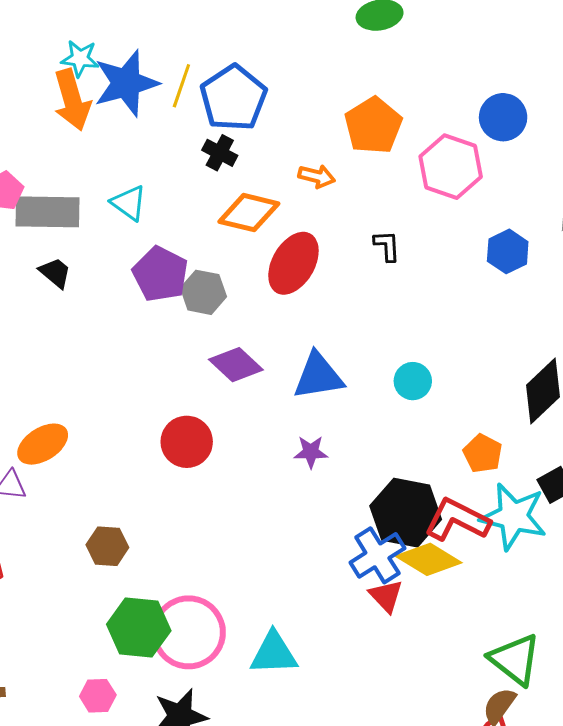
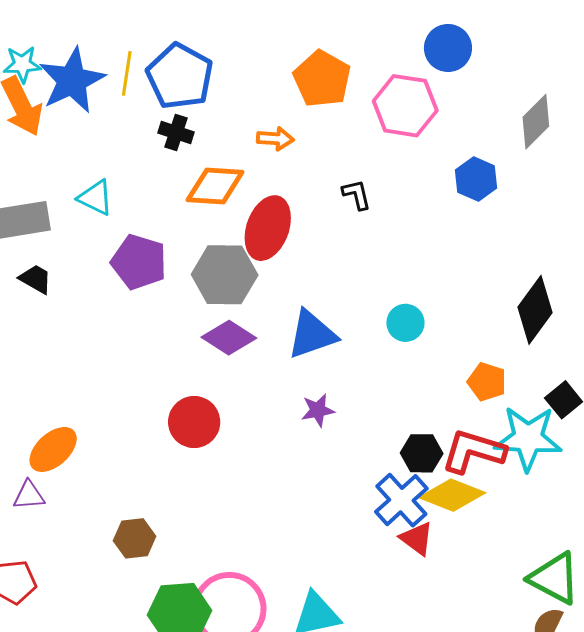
gray hexagon: (203, 292) -> (225, 275), moved, size x1.4
black hexagon: (406, 513) -> (422, 453), size x0.6

